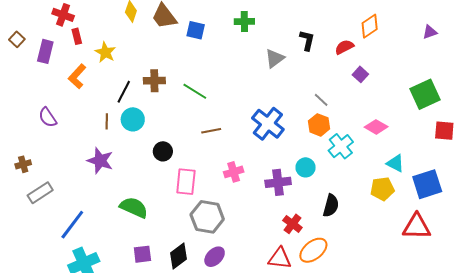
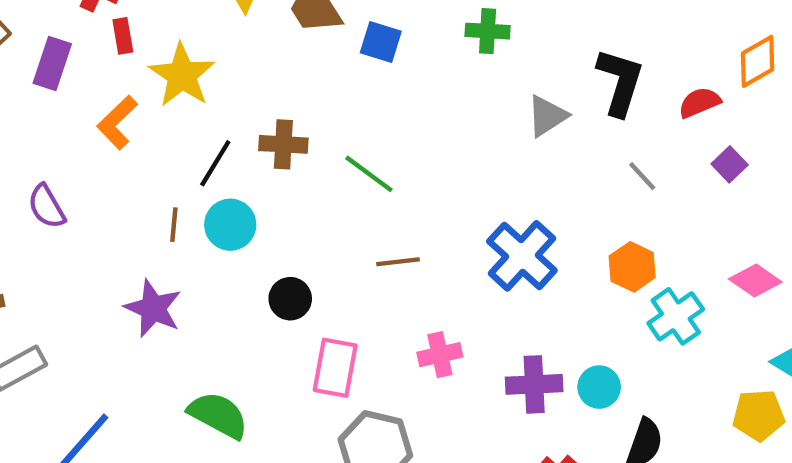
black L-shape: (307, 40) -> (620, 82), size x1.5
yellow star: (105, 52) -> (182, 75), size x1.4
gray line: (321, 100) -> (642, 176), moved
cyan circle: (306, 167) -> (599, 387), moved

